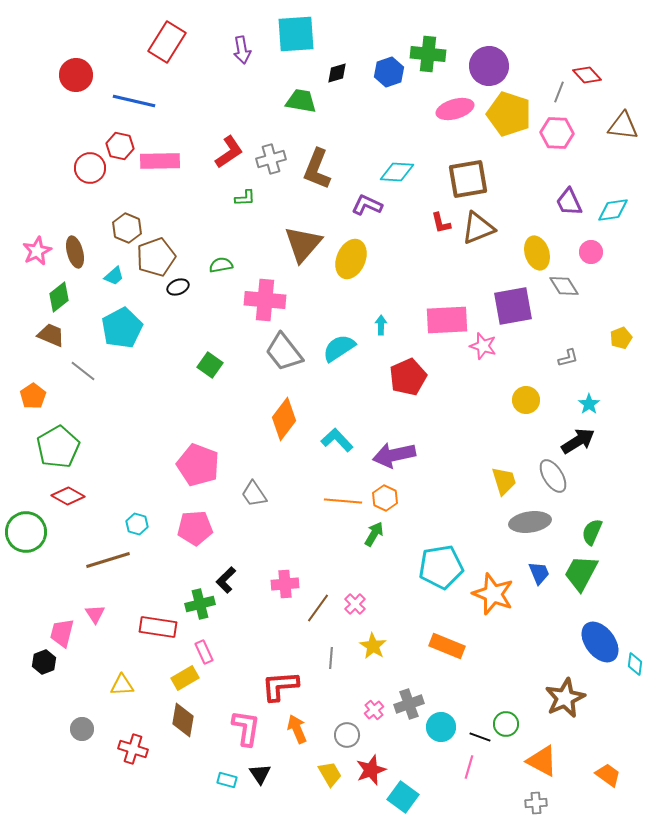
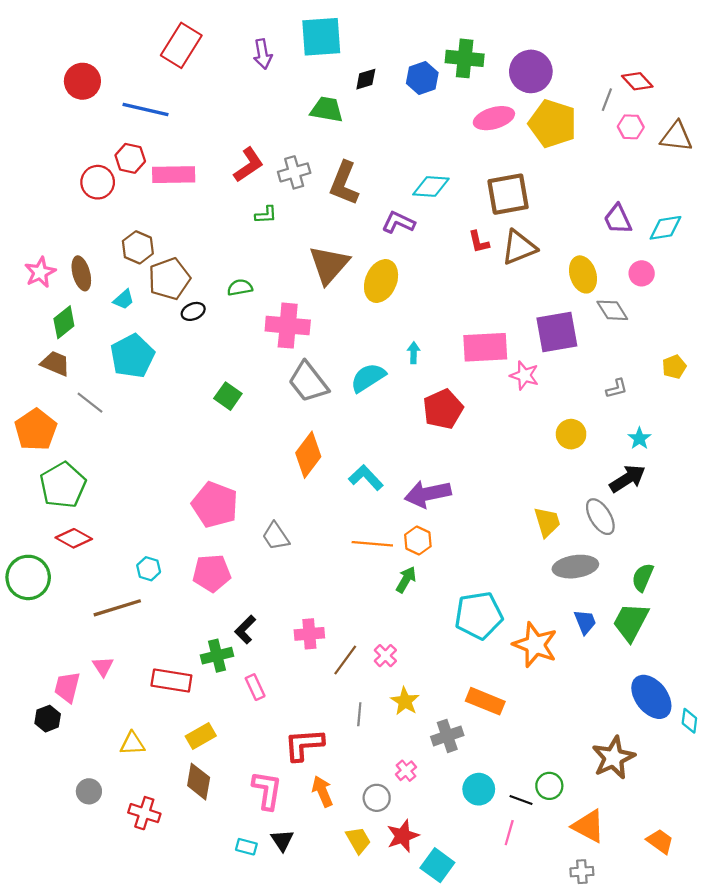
pink hexagon: (557, 133) -> (631, 127), moved, size x0.7
orange pentagon: (33, 396) -> (36, 430), size x1.5
pink rectangle: (204, 652) -> (255, 687), moved
gray cross: (409, 704) -> (447, 736), moved

